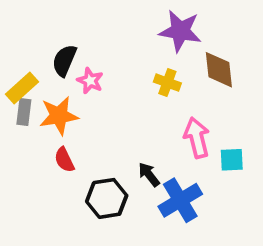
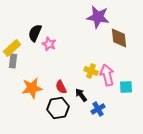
yellow cross: (167, 83) -> (91, 71), moved
orange star: (59, 116) -> (32, 88), moved
red semicircle: (64, 160) -> (61, 87), moved
blue cross: (180, 200) -> (98, 109), size x0.6

